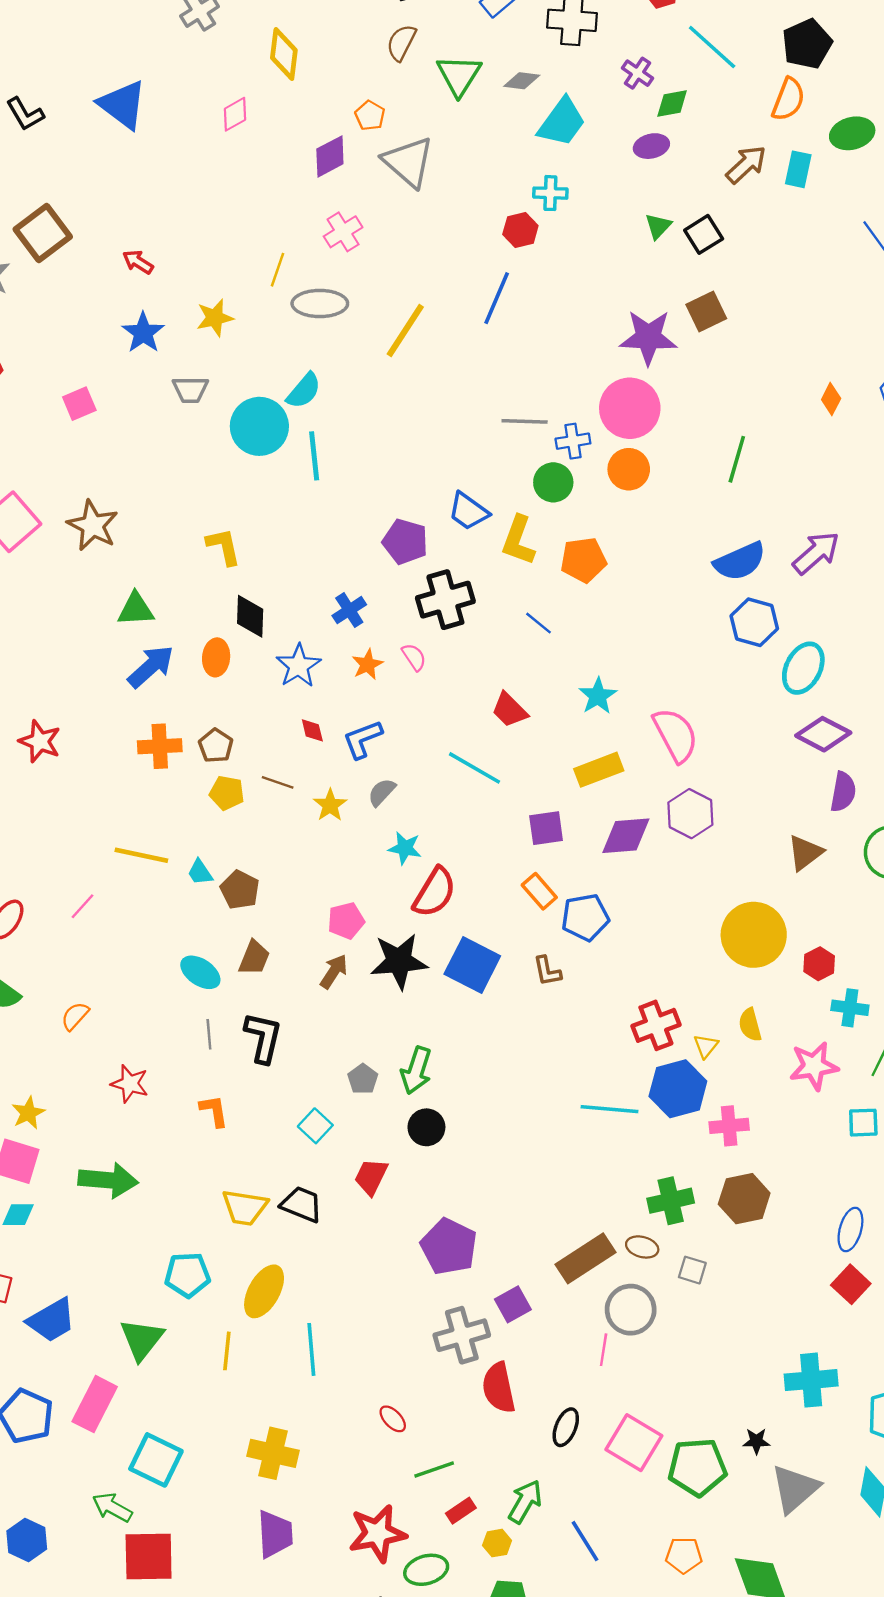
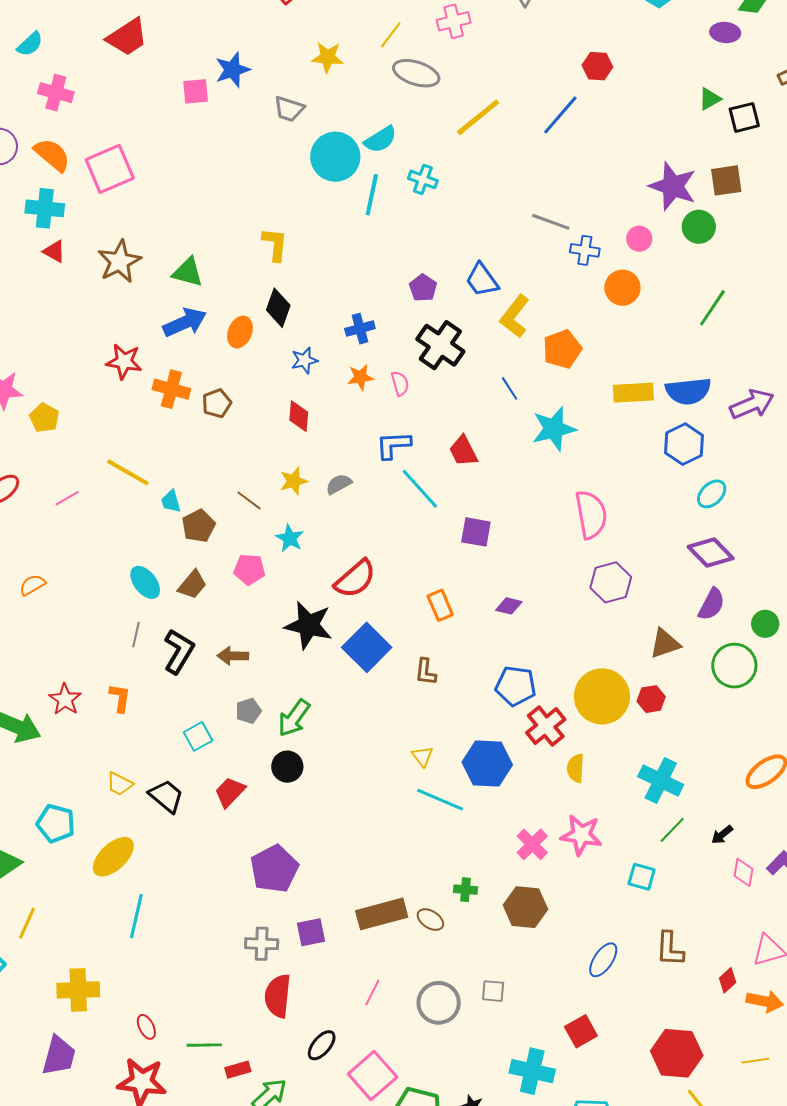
cyan cross: (550, 193) -> (423, 179), moved
blue star: (143, 333) -> (232, 70), moved
pink circle: (630, 408) -> (639, 239), size x0.5
green circle: (553, 482) -> (699, 227), moved
brown star: (93, 526) -> (119, 262), moved
purple pentagon: (405, 542) -> (423, 288), size x0.7
orange pentagon: (583, 560) -> (562, 349), turned -30
black cross: (445, 600) -> (440, 345), turned 33
blue star: (299, 666) -> (304, 360), size x0.7
cyan ellipse: (803, 668) -> (712, 494), size x0.7
cyan star: (598, 696) -> (554, 429), moved, size x1.4
red diamond: (312, 730) -> (299, 416), size x1.4
blue L-shape: (363, 739) -> (393, 445), moved
red star: (40, 741) -> (124, 361), moved, turned -30
yellow rectangle: (599, 770) -> (633, 393), moved
brown line: (278, 782) -> (249, 500), moved
yellow pentagon: (227, 793) -> (44, 418), moved
purple hexagon: (690, 814) -> (611, 582), moved
purple square: (546, 828) -> (476, 532), moved
purple diamond: (626, 836) -> (509, 606), moved, size x0.6
cyan star: (405, 848) -> (290, 538), moved
blue pentagon: (585, 917) -> (516, 686), moved
pink pentagon: (346, 921) -> (249, 569), moved
red hexagon: (819, 964) -> (651, 699), moved
brown arrow: (334, 971) -> (233, 656), moved, turned -140
cyan cross: (850, 1008) -> (661, 781), size x1.4
red cross: (656, 1025) -> (546, 726), moved, turned -36
yellow triangle: (706, 1046) -> (423, 756), moved, turned -35
pink star: (814, 1066) -> (581, 835), moved
red star: (130, 1084) -> (65, 699), moved
blue hexagon: (678, 1089) -> (487, 763), moved
pink cross: (729, 1126) -> (532, 844), turned 32
green cross: (671, 1201) -> (465, 890), size x0.6
yellow trapezoid: (245, 1207) -> (120, 784), size x0.7
gray square: (692, 1270) -> (493, 991), moved, turned -30
red square: (851, 1284) -> (581, 1031), moved
gray circle: (631, 1310) -> (439, 1003), moved
gray cross: (462, 1335) -> (262, 944), size x0.7
yellow line: (227, 1351) -> (27, 923), moved
red ellipse: (393, 1419) -> (146, 1027), moved
yellow cross: (273, 1453) -> (78, 990), turned -33
red rectangle: (461, 1511) -> (238, 1070), moved

